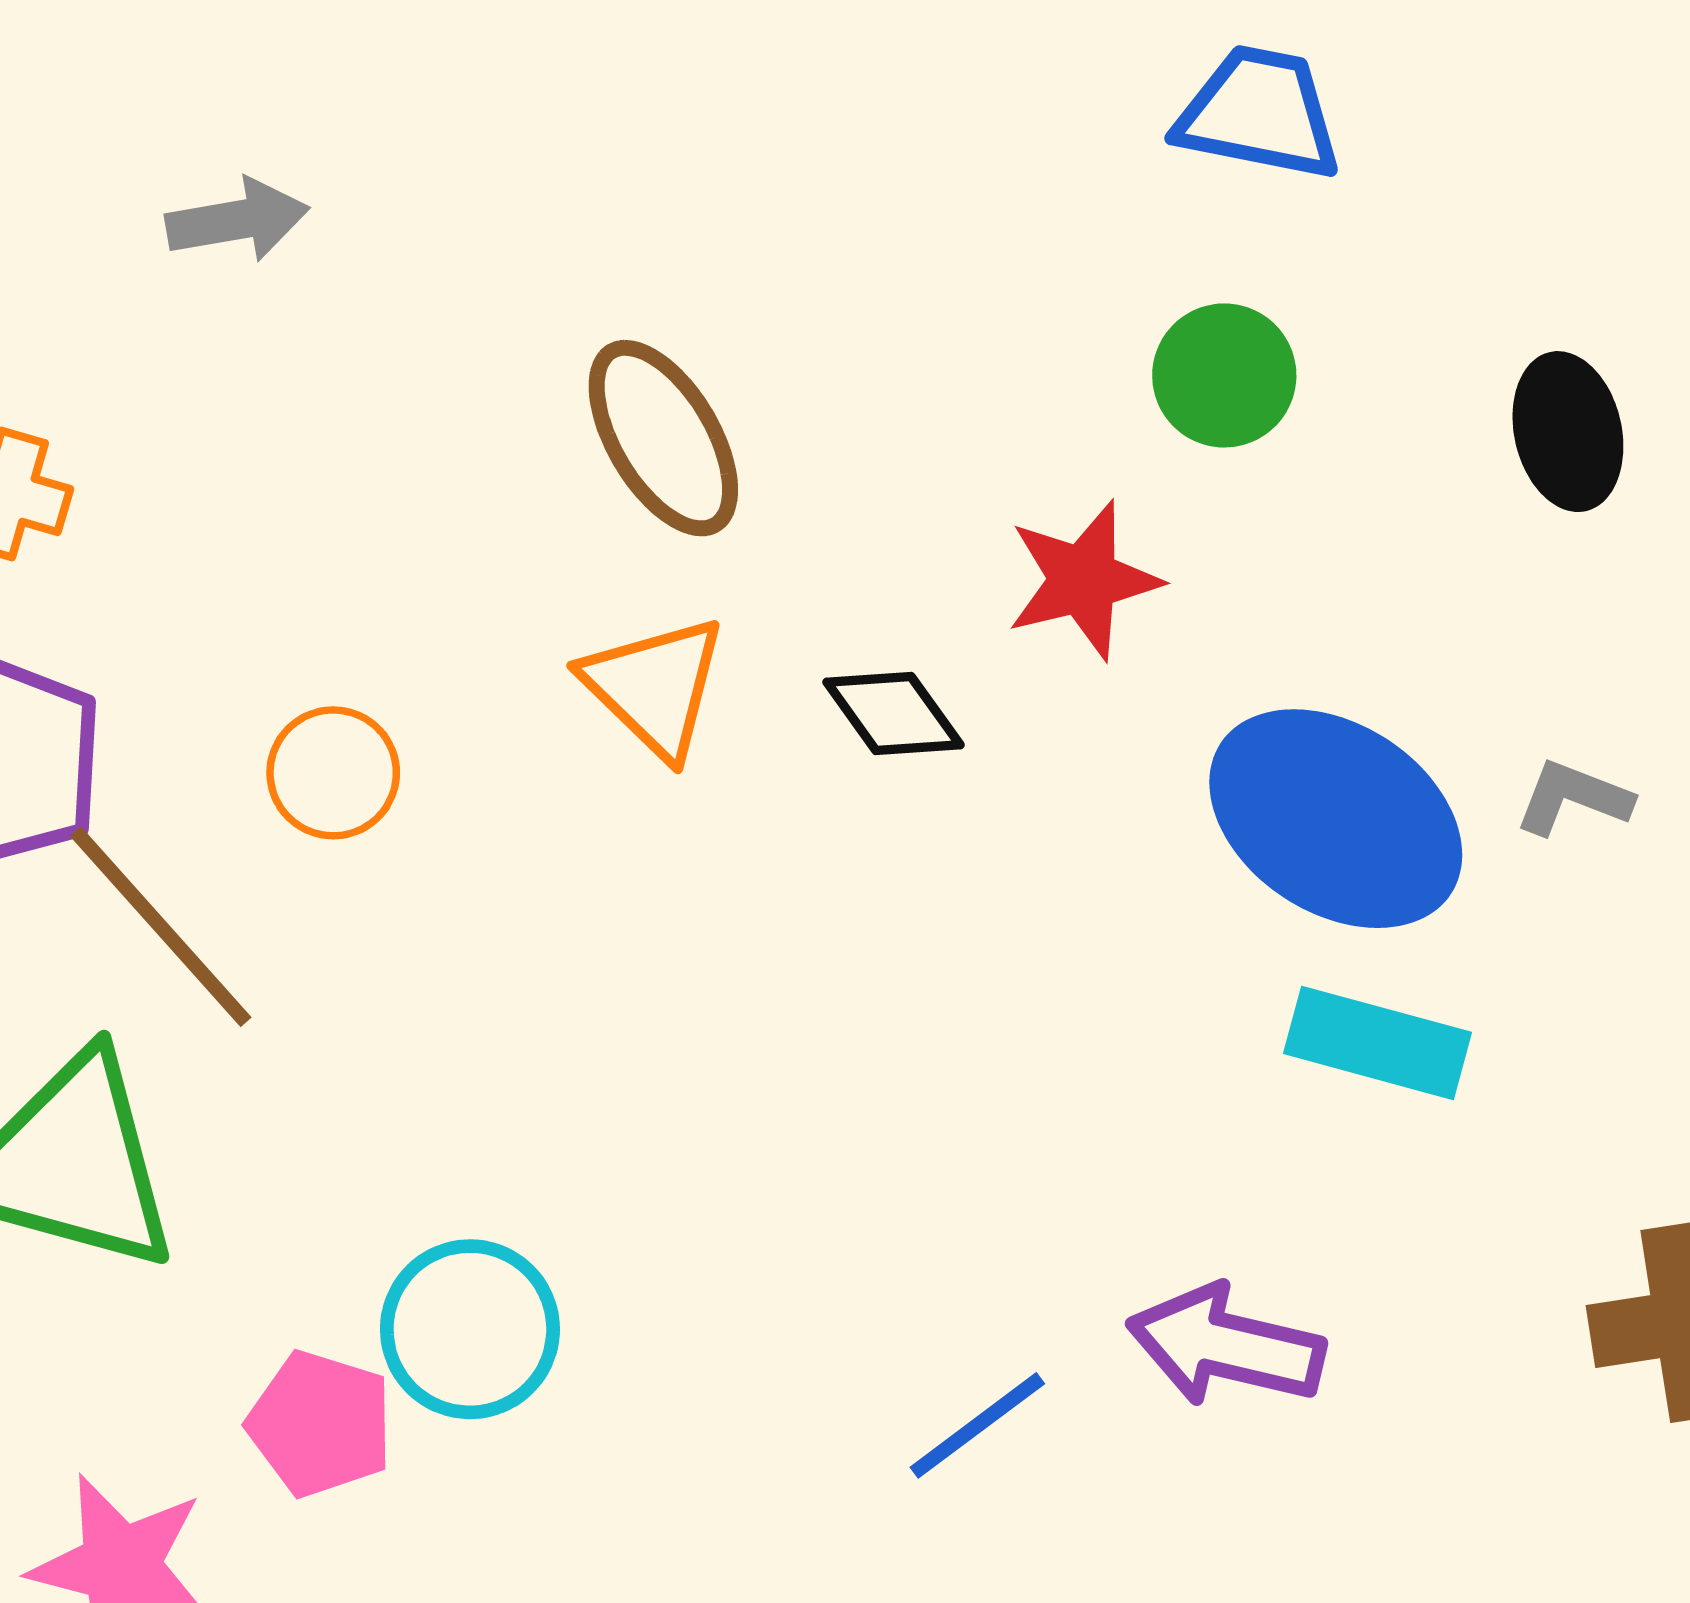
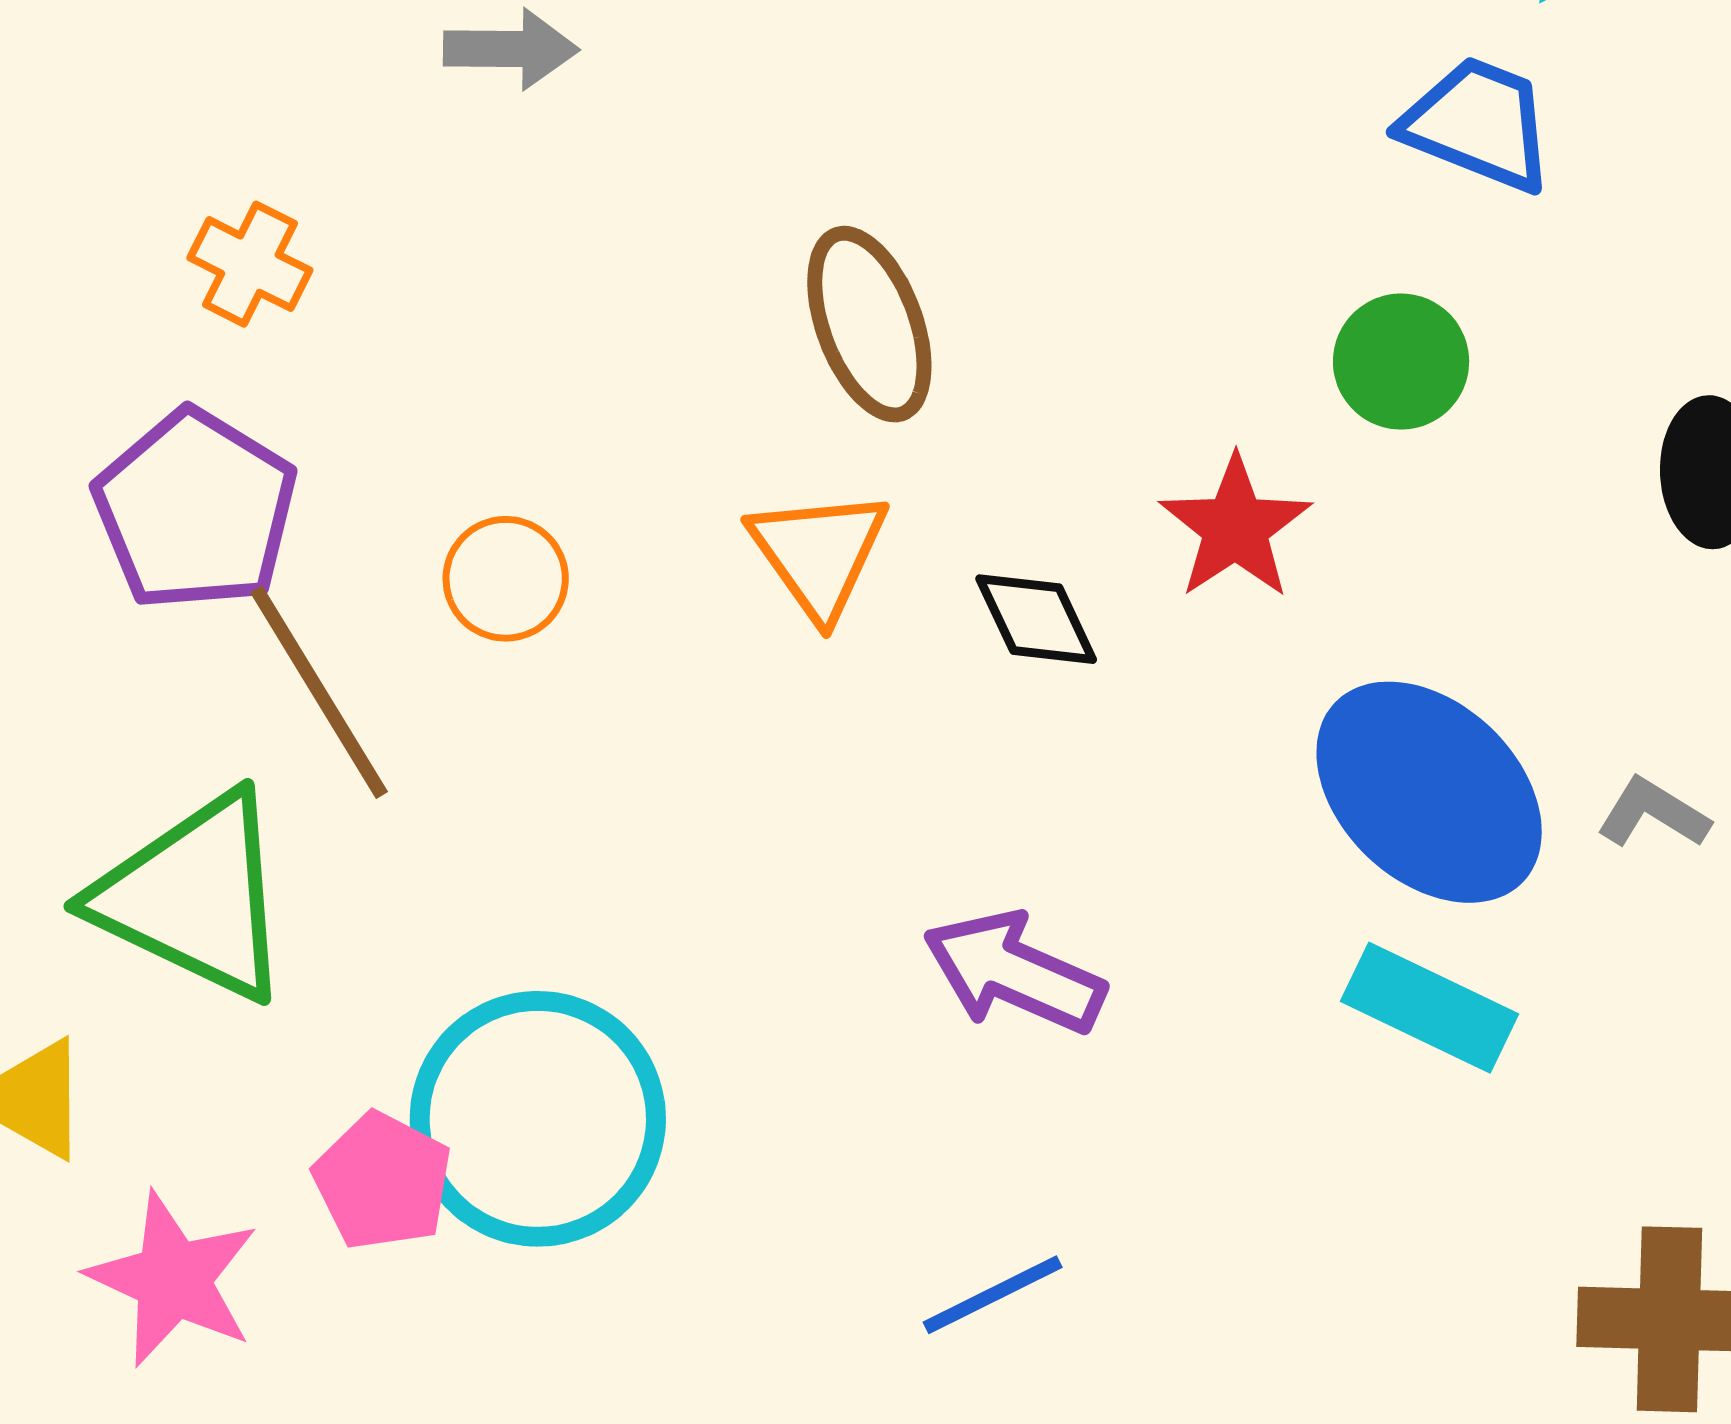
red star: (1083, 580) -> (1235, 527), turned -30
cyan circle: (470, 1329) -> (538, 1119), size x1.5
purple arrow: (1226, 1346) -> (1014, 972), moved

